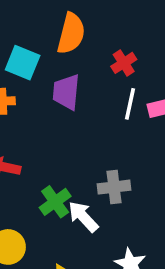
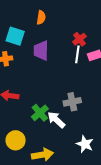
orange semicircle: (71, 33) -> (41, 18), size x0.6
red cross: (124, 63) -> (79, 39), moved

